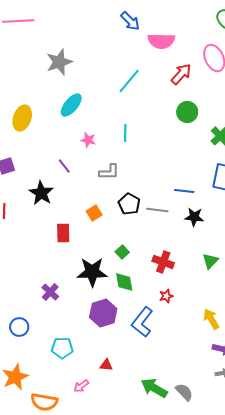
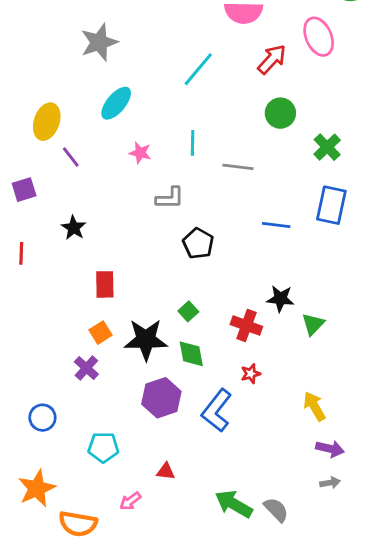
purple line: (64, 166) -> (71, 157), moved
black star: (41, 193) -> (74, 228), size x0.7
gray line: (157, 210) -> (238, 167), moved
orange square: (94, 213) -> (101, 333), moved
black star: (194, 217) -> (280, 299), moved

